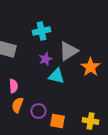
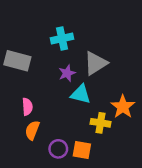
orange star: (90, 67) -> (123, 107), moved
purple circle: (38, 111) -> (58, 149), moved
yellow cross: (90, 121) -> (100, 123), moved

